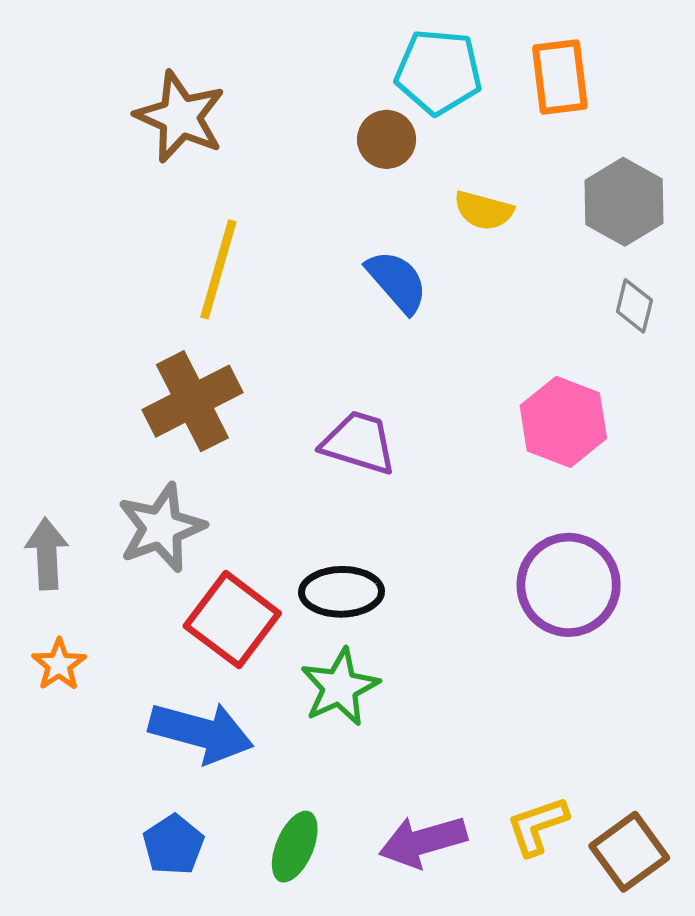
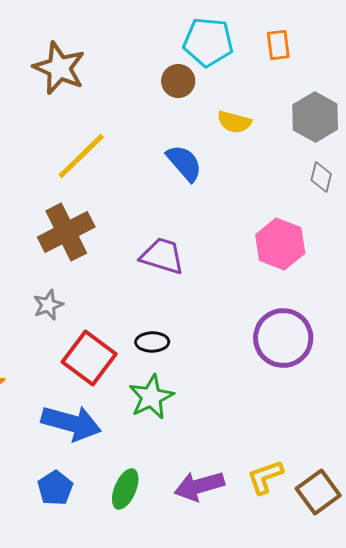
orange rectangle: (560, 77) -> (278, 45), size x0.7
yellow line: (218, 269) -> (81, 156), turned 30
gray star: (161, 528) -> (48, 305), size x0.6
black ellipse: (341, 592) -> (152, 342), size x0.7

